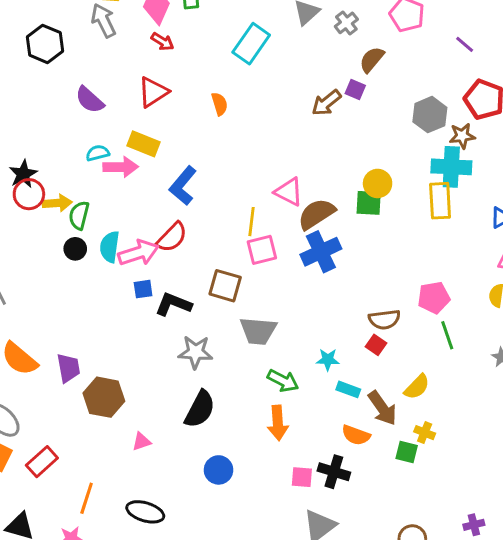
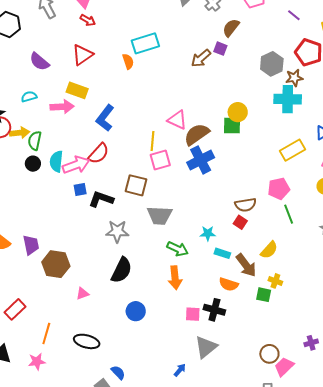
cyan rectangle: (251, 44) -> (145, 43), moved, turned 40
cyan semicircle: (98, 153) -> (29, 97), moved
yellow rectangle: (440, 201) -> (292, 150), moved, turned 65

